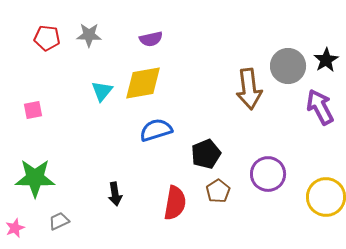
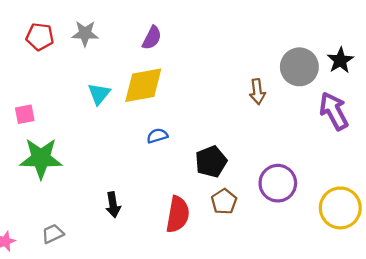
purple semicircle: (151, 39) -> (152, 38), turned -50
brown arrow: (249, 89) -> (257, 92), size x0.6
blue semicircle: (156, 130) -> (157, 136), size x0.6
green star: (35, 178) -> (41, 158), moved

